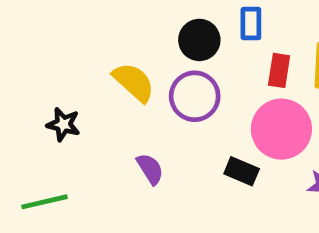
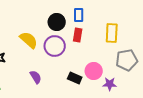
red rectangle: (279, 70) -> (78, 35), moved
pink circle: (281, 129) -> (94, 71), moved, size x0.7

